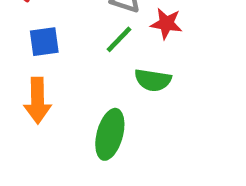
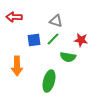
red star: (166, 24) -> (81, 40), moved
blue square: (44, 42) -> (34, 40), moved

